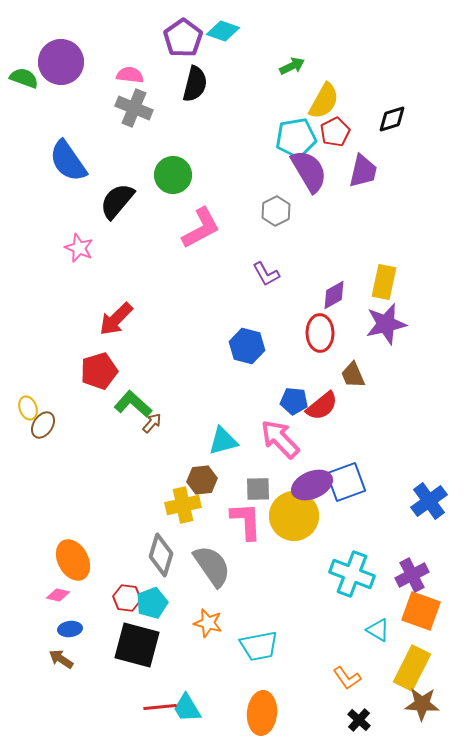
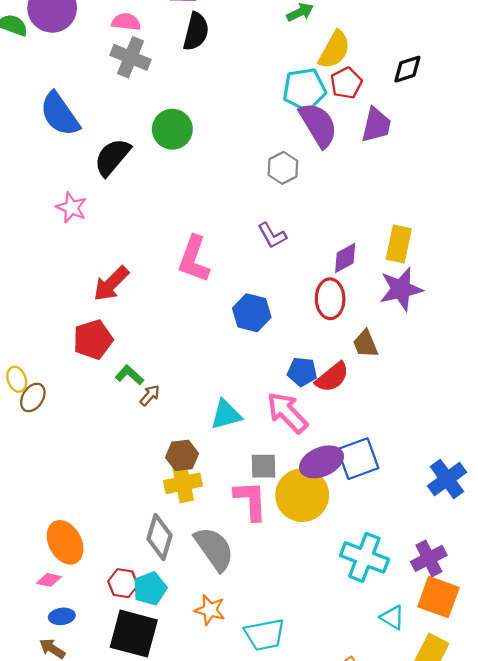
pink L-shape: (201, 228) -> (194, 259), moved, turned 138
green L-shape: (133, 404) -> (129, 375), size x0.7
brown hexagon: (202, 480) -> (182, 455), moved

